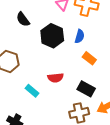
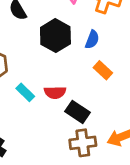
black rectangle: (86, 89) -> (77, 112), moved
cyan rectangle: (32, 91) -> (25, 92), moved

